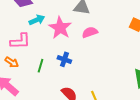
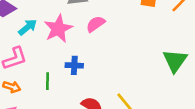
pink star: (60, 28) -> (58, 29), turned 30

